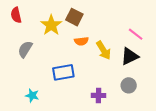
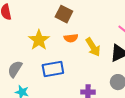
yellow star: (51, 25) -> (39, 40), moved
gray semicircle: (25, 49) -> (15, 69), moved

